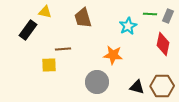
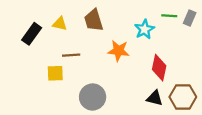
yellow triangle: (45, 12) -> (60, 24), moved
red diamond: (163, 44) -> (159, 68), moved
orange star: (113, 55) -> (118, 51), moved
gray circle: (97, 82) -> (93, 97), moved

